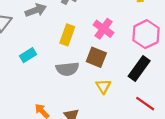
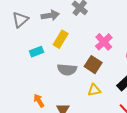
yellow rectangle: (67, 35) -> (61, 39), moved
yellow triangle: (103, 86) -> (94, 90), turned 40

